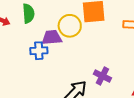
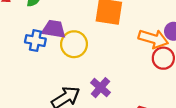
yellow circle: (70, 26) -> (74, 44), moved

